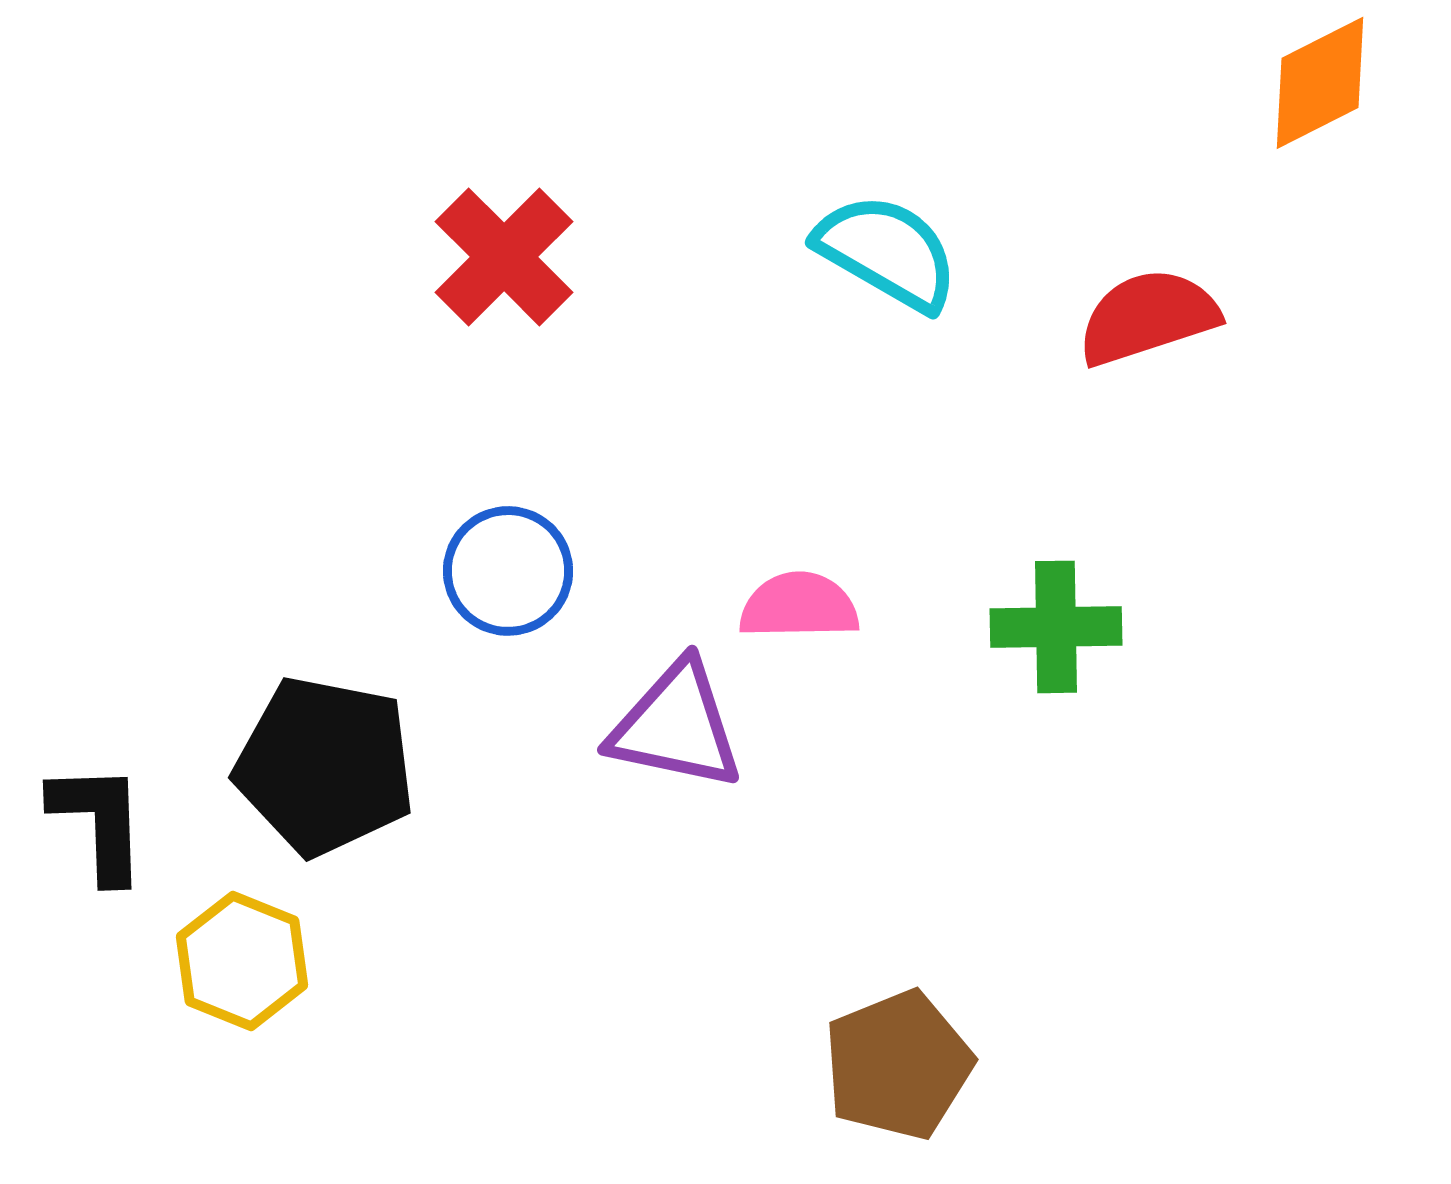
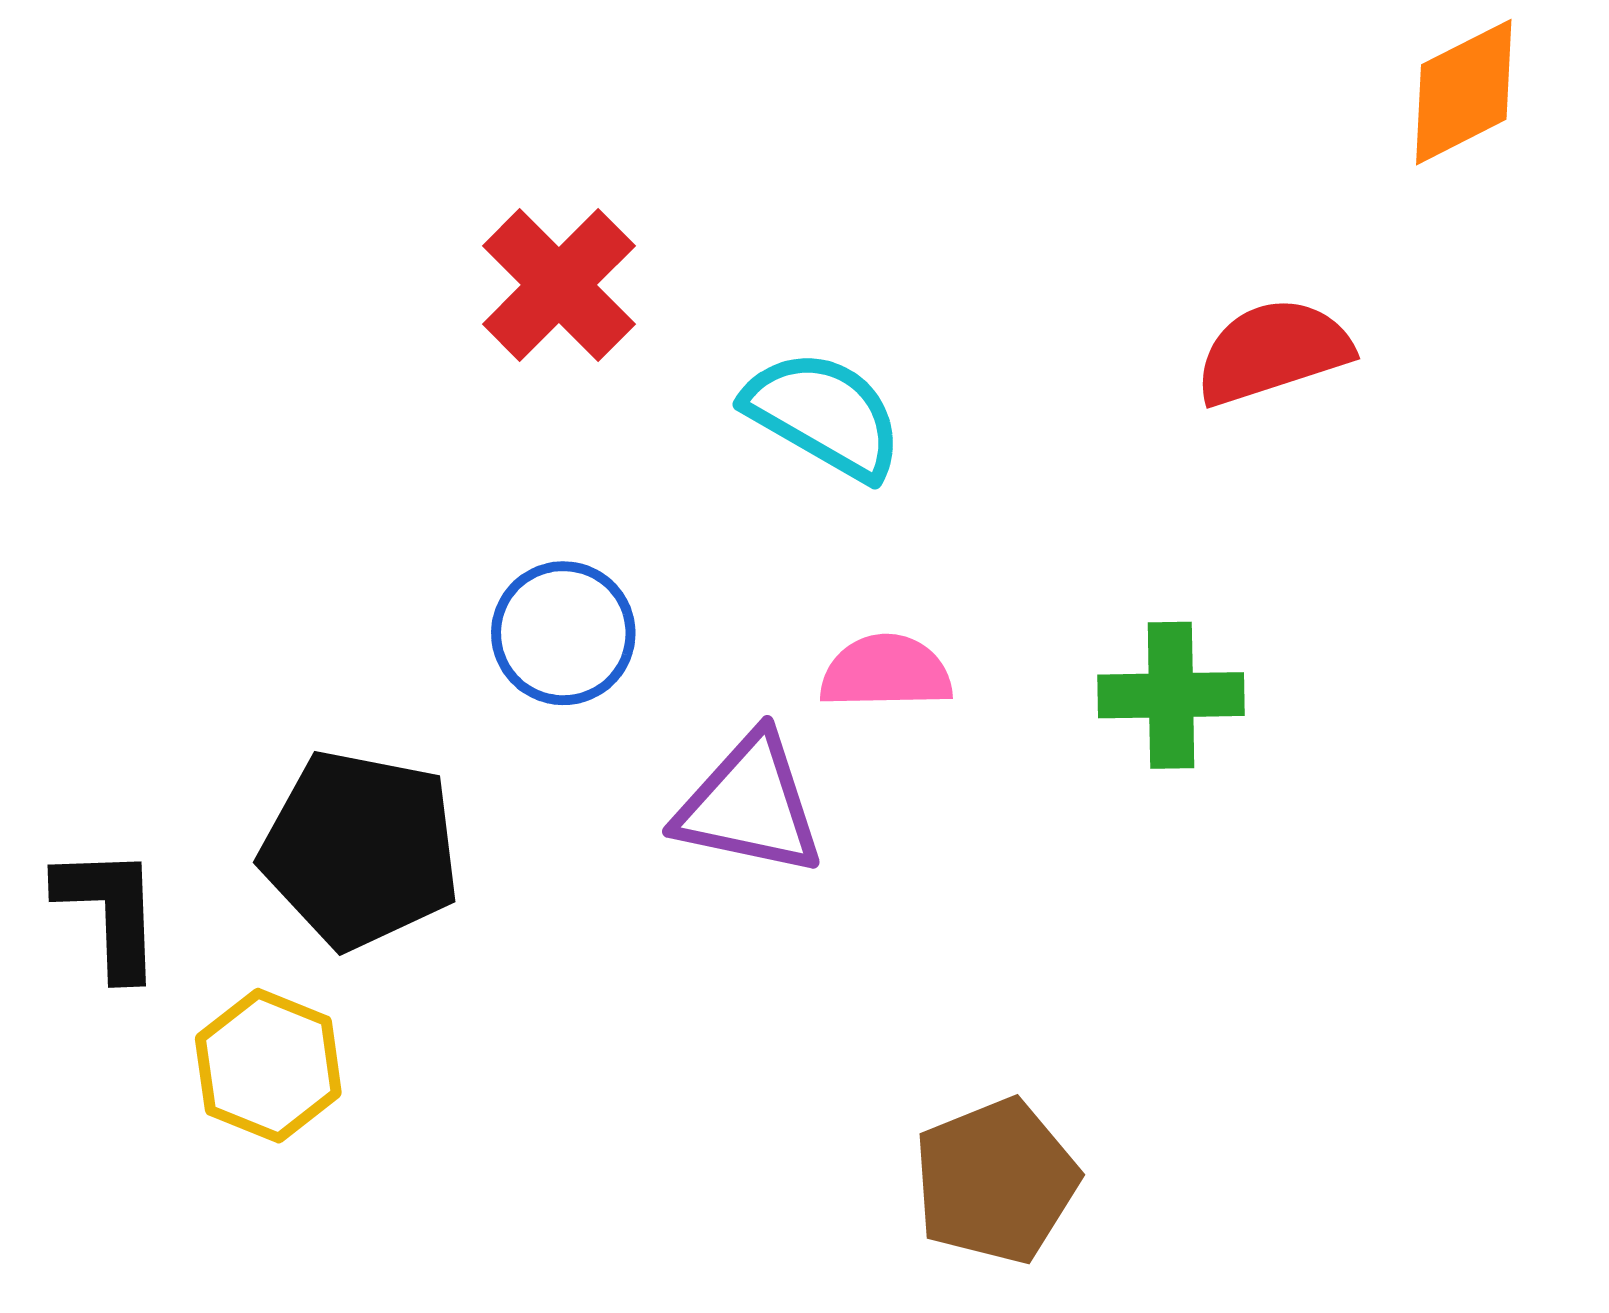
cyan semicircle: (887, 252) -> (824, 415), moved

